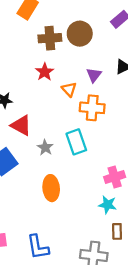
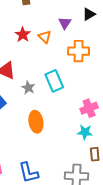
red star: (45, 72) -> (23, 35), moved
orange cross: (92, 108) -> (79, 51), moved

